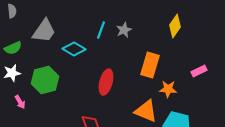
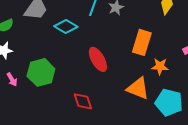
green hexagon: (45, 80) -> (41, 72), moved
red ellipse: (106, 82) -> (98, 59), turned -45

